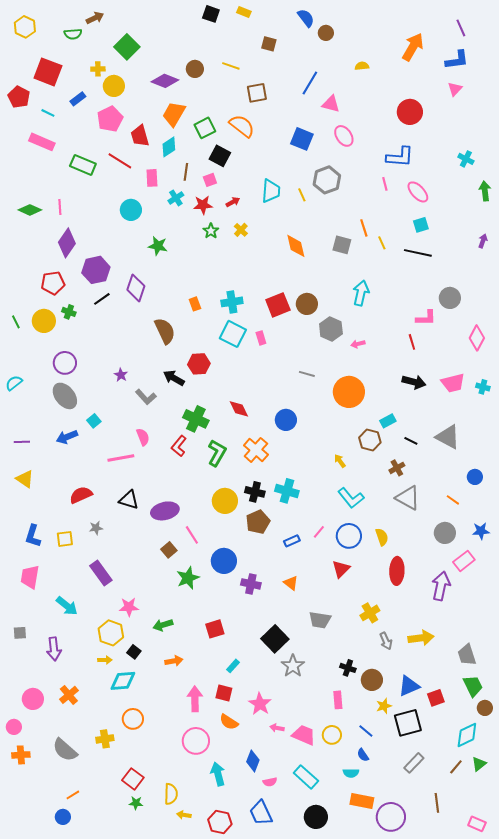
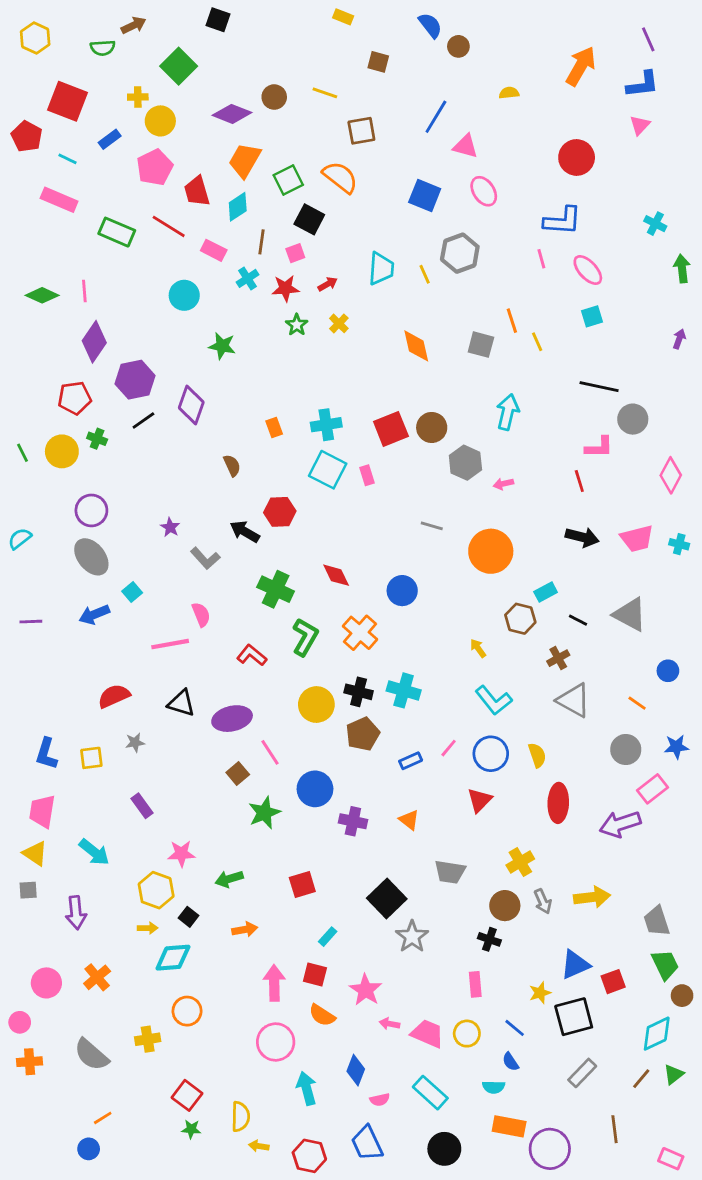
black square: (211, 14) -> (218, 20), moved
pink rectangle: (152, 178) -> (214, 250), turned -60
black line: (418, 253) -> (599, 387), moved
brown semicircle: (165, 331) -> (232, 465), size x0.6
red L-shape: (179, 446) -> (252, 655), moved, turned 90
yellow triangle: (25, 479) -> (35, 854), moved
purple rectangle: (101, 573) -> (142, 806), size x0.7
purple arrow: (441, 586) -> (620, 824), turned -120
brown circle: (372, 680) -> (505, 906), moved

